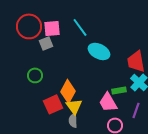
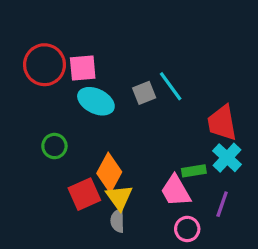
cyan line: (80, 27) -> (171, 86), moved
gray square: (46, 43) -> (144, 93), moved
cyan ellipse: (99, 51) -> (96, 101), moved

